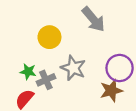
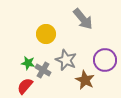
gray cross: (46, 80) -> (43, 70), turned -35
brown star: (111, 91) -> (85, 80), moved, turned -30

